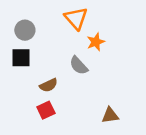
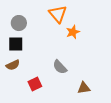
gray semicircle: (79, 66) -> (60, 67), moved
brown semicircle: (49, 85) -> (13, 65), moved

